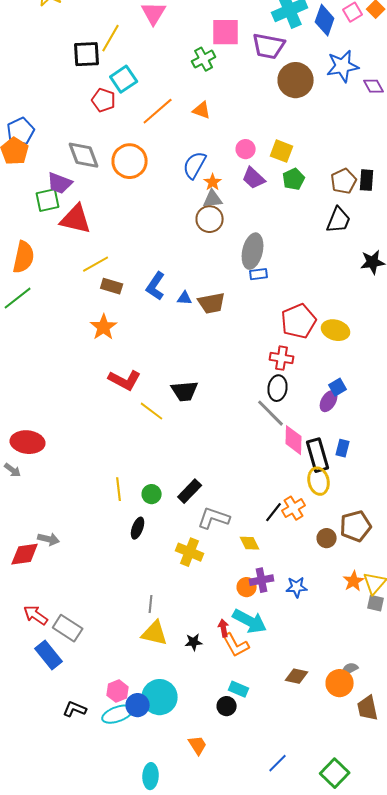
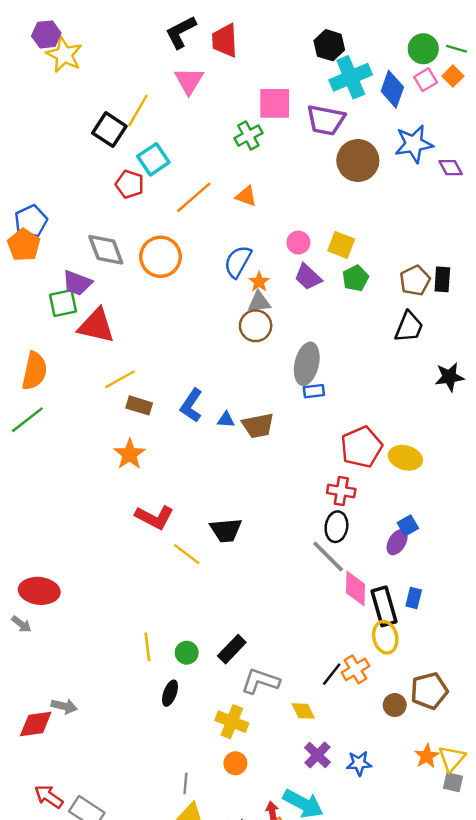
black square: (87, 54) -> (109, 130), turned 36
purple cross: (262, 580) -> (317, 755), turned -35
orange circle: (247, 587) -> (235, 763), moved

